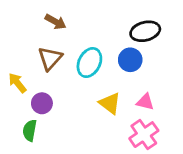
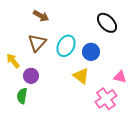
black ellipse: (145, 31) -> (107, 23), turned 60
blue circle: (130, 60) -> (91, 52), moved
pink triangle: (145, 102) -> (120, 77), moved

